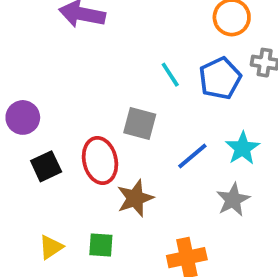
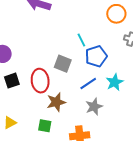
blue pentagon: (220, 78) -> (96, 56), moved
gray star: (233, 200) -> (94, 107), moved
green square: (101, 245) -> (45, 126), moved

